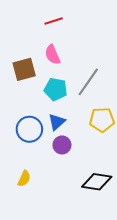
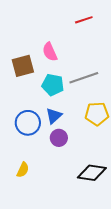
red line: (54, 21) -> (84, 20), moved
gray line: (88, 82) -> (84, 78), turned 36

